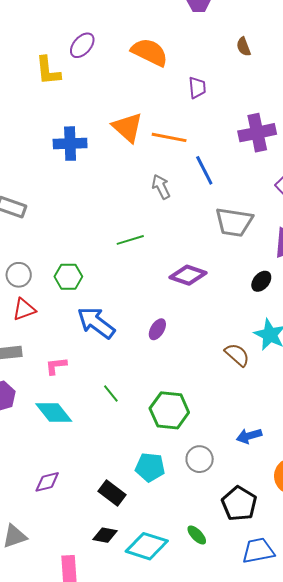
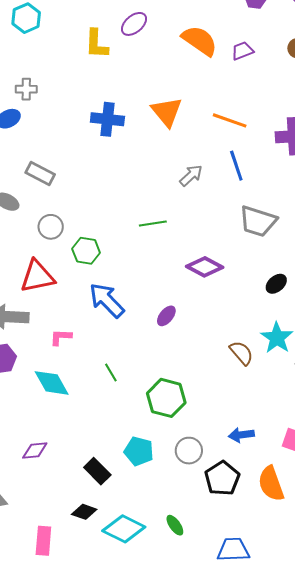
purple trapezoid: (197, 88) -> (242, 51), moved, turned -115
orange line: (169, 137) -> (230, 120), moved
gray arrow: (161, 187) -> (191, 175), turned 65
gray circle: (19, 275) -> (51, 227), moved
red triangle: (24, 309) -> (37, 276), size x1.5
black pentagon: (239, 504) -> (222, 478), moved

